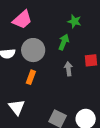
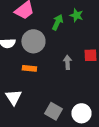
green arrow: (64, 42) -> (57, 22), moved
orange rectangle: (31, 77) -> (29, 68), turned 72

